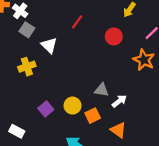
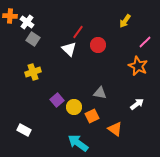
red circle: (114, 36) -> (98, 45), moved
white triangle: (49, 45) -> (69, 49), moved
white arrow: (119, 101) -> (137, 104), moved
purple square: (46, 109) -> (57, 100), moved

